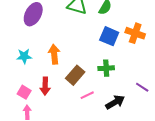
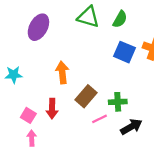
cyan star: (24, 56) -> (14, 75), moved
green cross: (106, 68) -> (118, 102), moved

